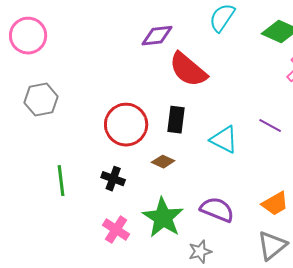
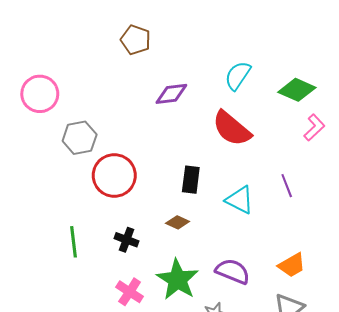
red semicircle: (188, 70) -> (232, 129), moved
gray hexagon: (41, 100) -> (80, 138), moved
red circle: (126, 125) -> (114, 175), moved
purple line: (270, 126) -> (287, 186), turned 40

